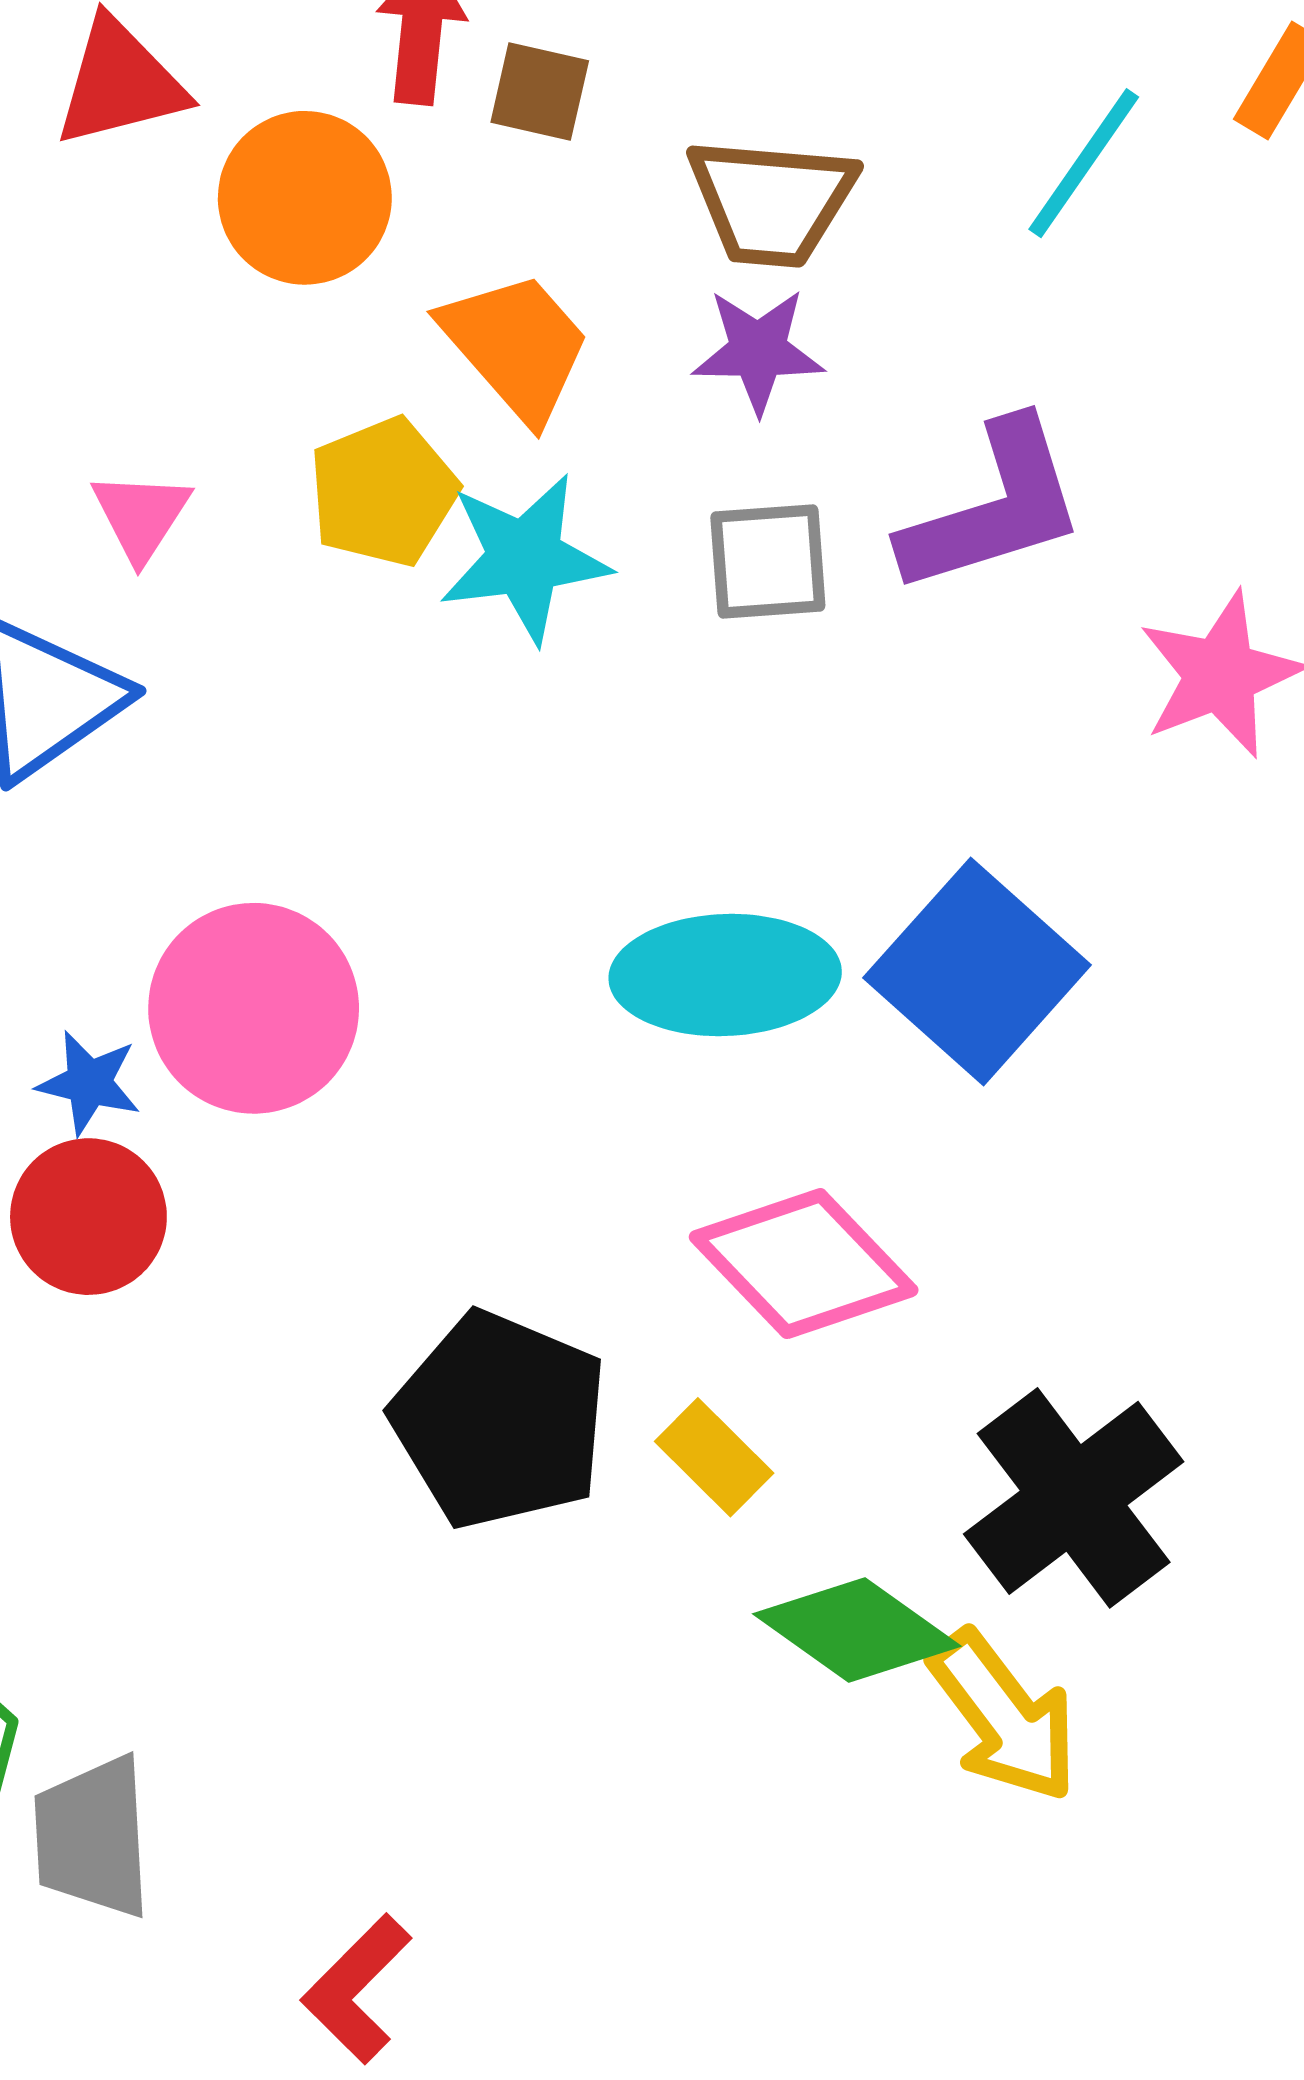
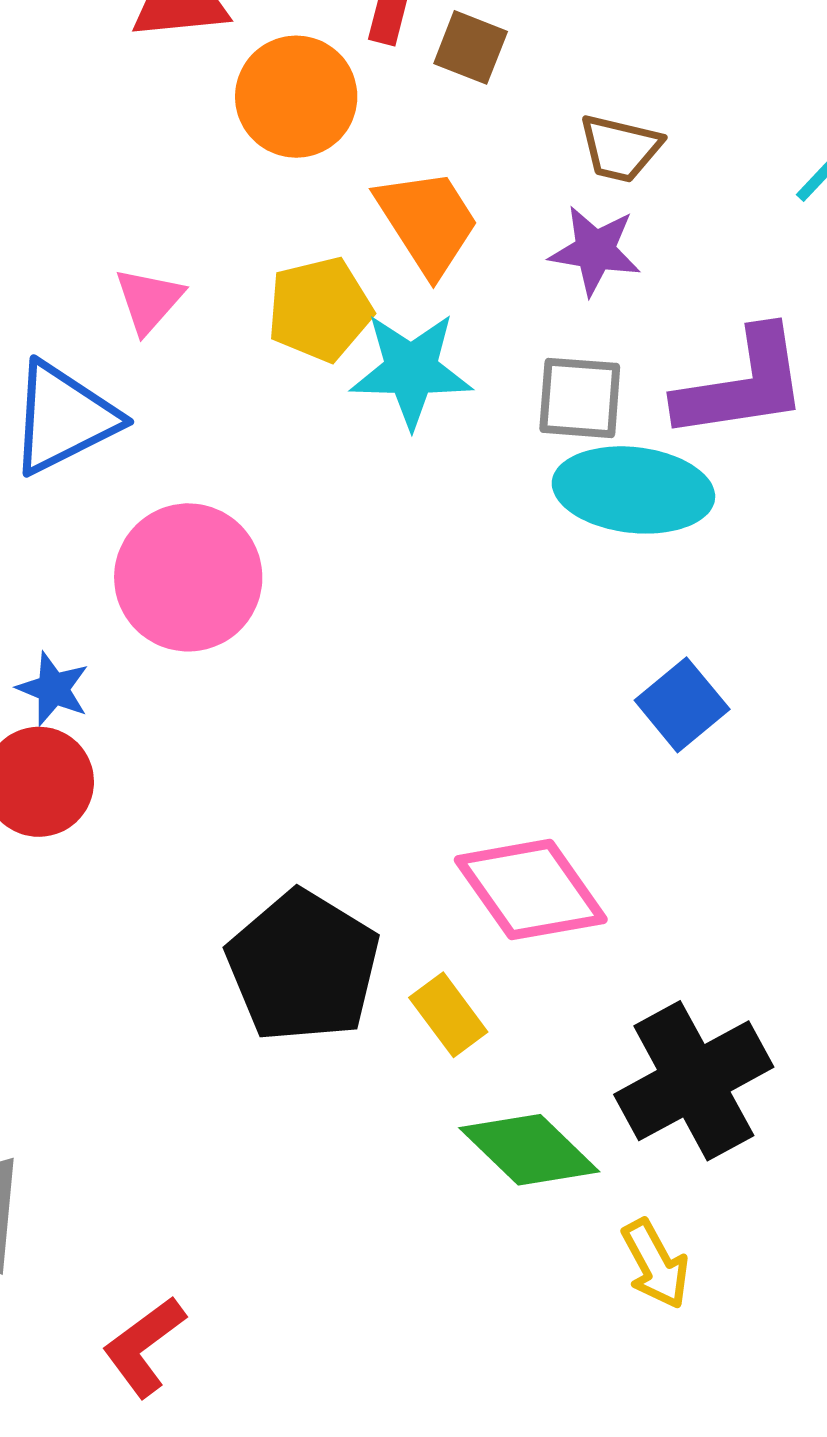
brown trapezoid: (772, 201) -> (620, 148), size x0.7
blue square: (977, 971) -> (682, 705), size x0.6
cyan ellipse: (725, 975) -> (633, 490), moved
pink circle: (254, 1008) -> (188, 577), moved
yellow arrow: (1004, 1716) -> (655, 1264), moved, size x0.7

